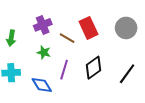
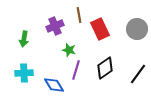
brown line: (67, 38) -> (79, 15), moved, turned 49
green star: (44, 52) -> (69, 50), moved

